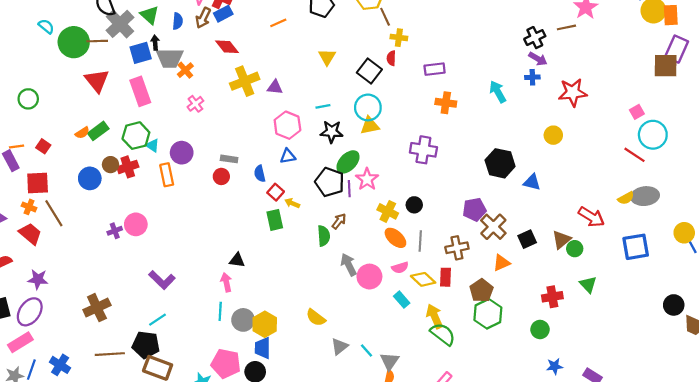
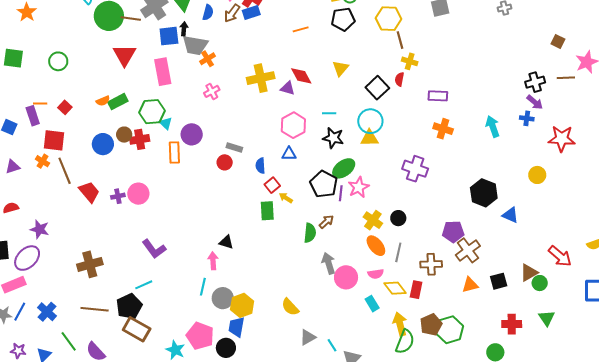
red diamond: (227, 47) -> (301, 76), moved
red trapezoid: (30, 234) -> (89, 192), moved
black square: (527, 239) -> (499, 281), moved
brown pentagon: (481, 291) -> (431, 325), moved
green semicircle: (443, 334) -> (405, 342), turned 65
black pentagon: (146, 345) -> (129, 306), turned 30

